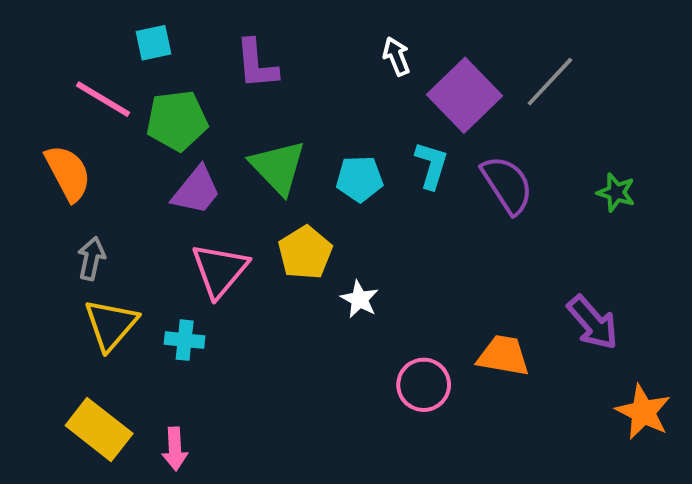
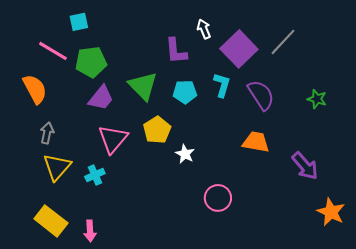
purple L-shape: (257, 64) -> (176, 51), moved
cyan cross: (185, 340) -> (95, 175), turned -30
orange trapezoid: (503, 356) -> (256, 142), moved

